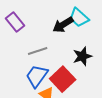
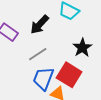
black arrow: (63, 25) -> (40, 25), moved

